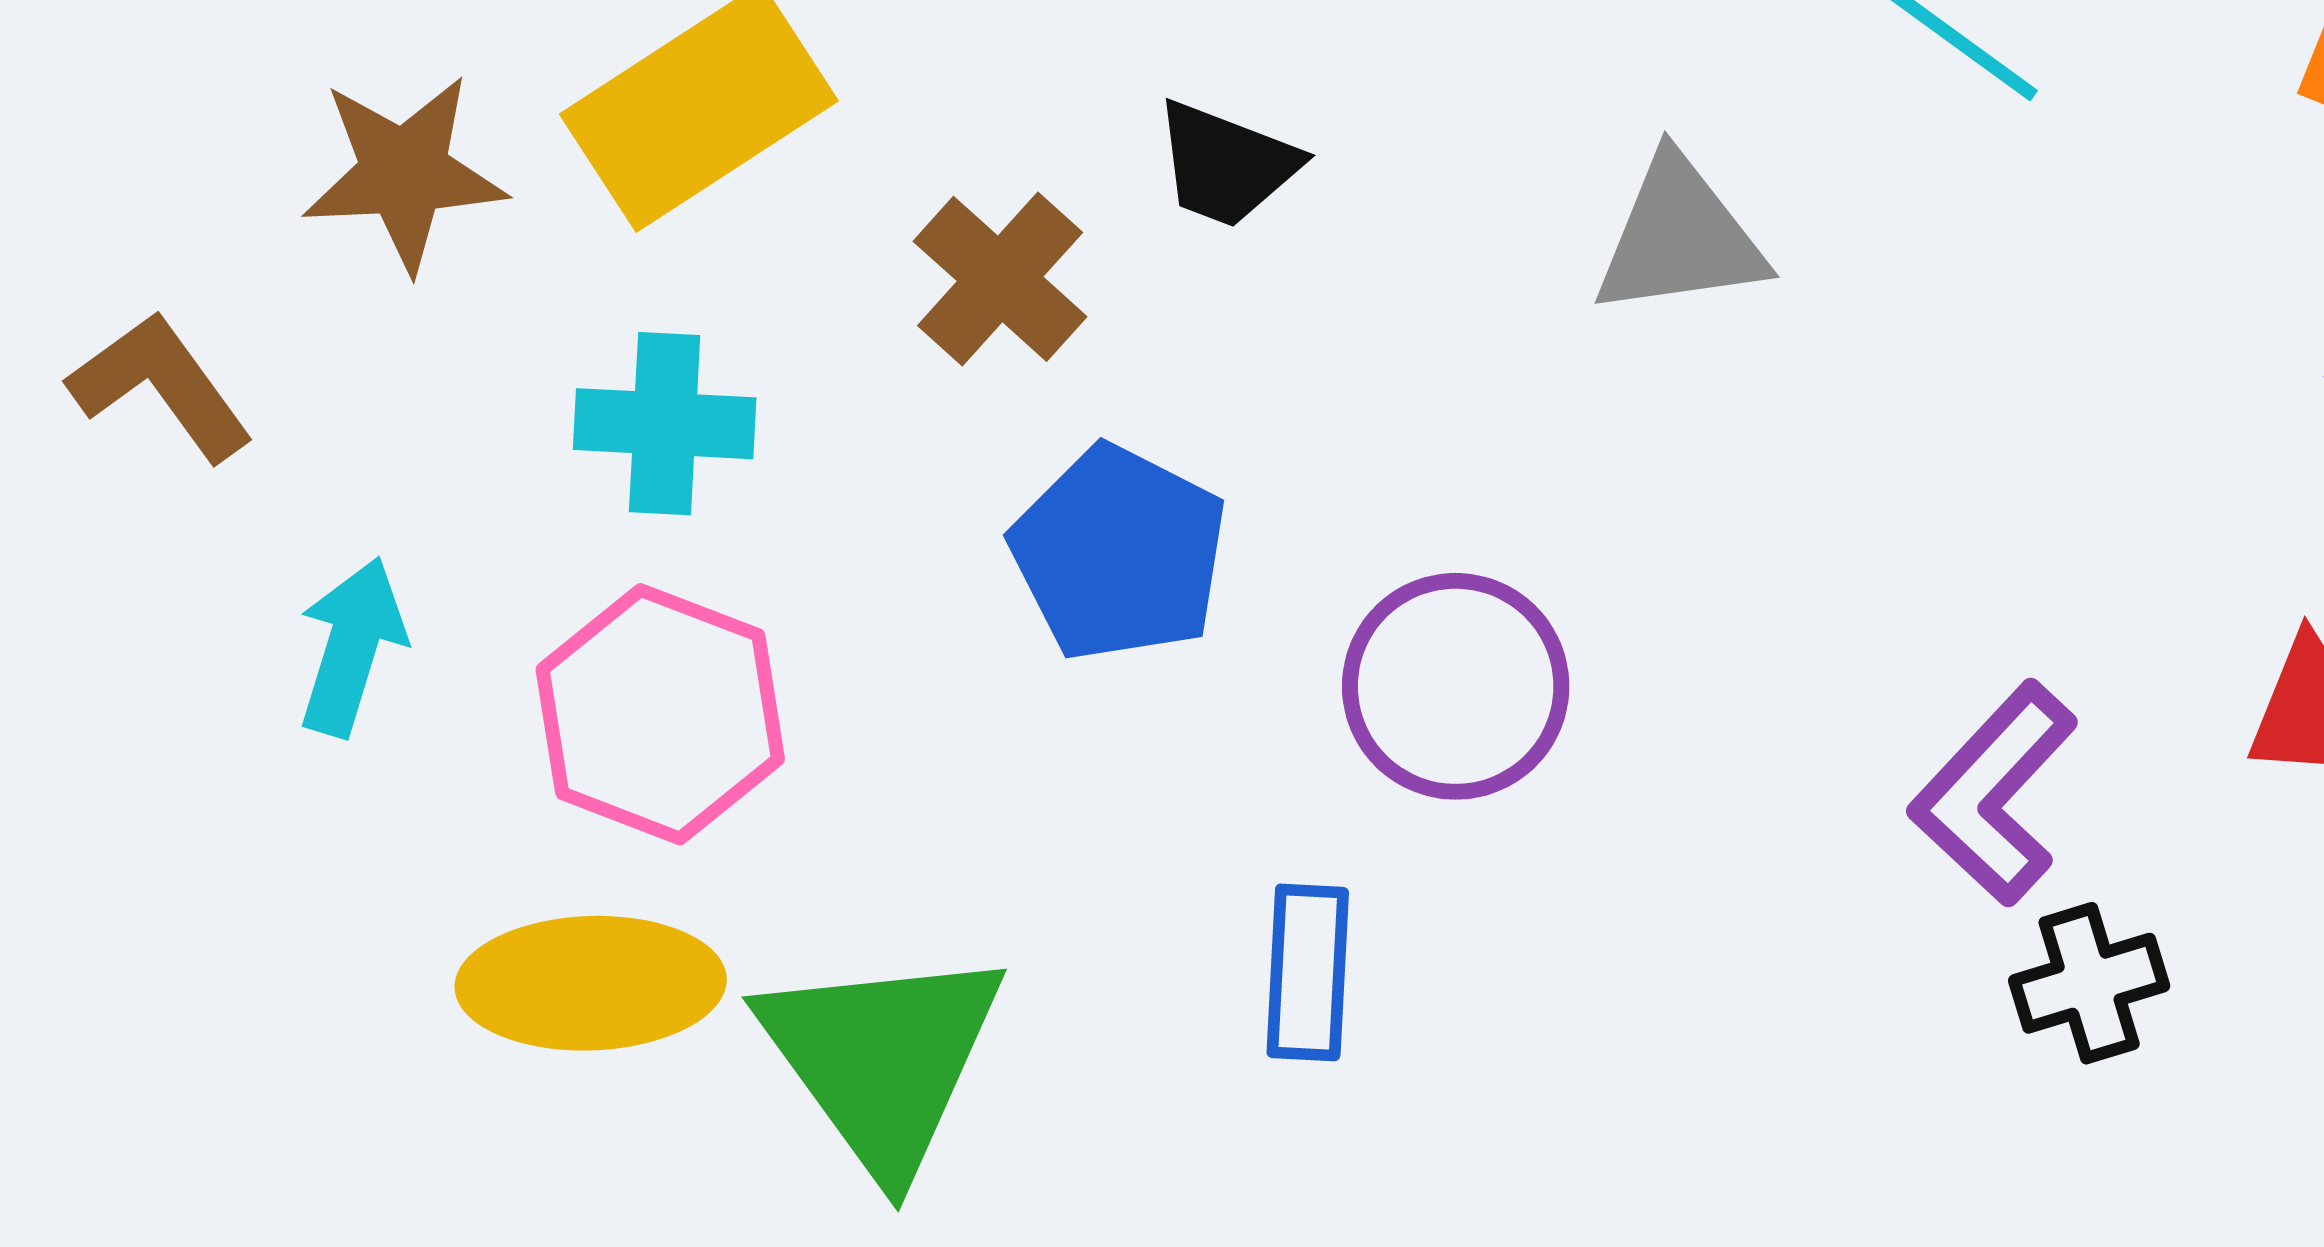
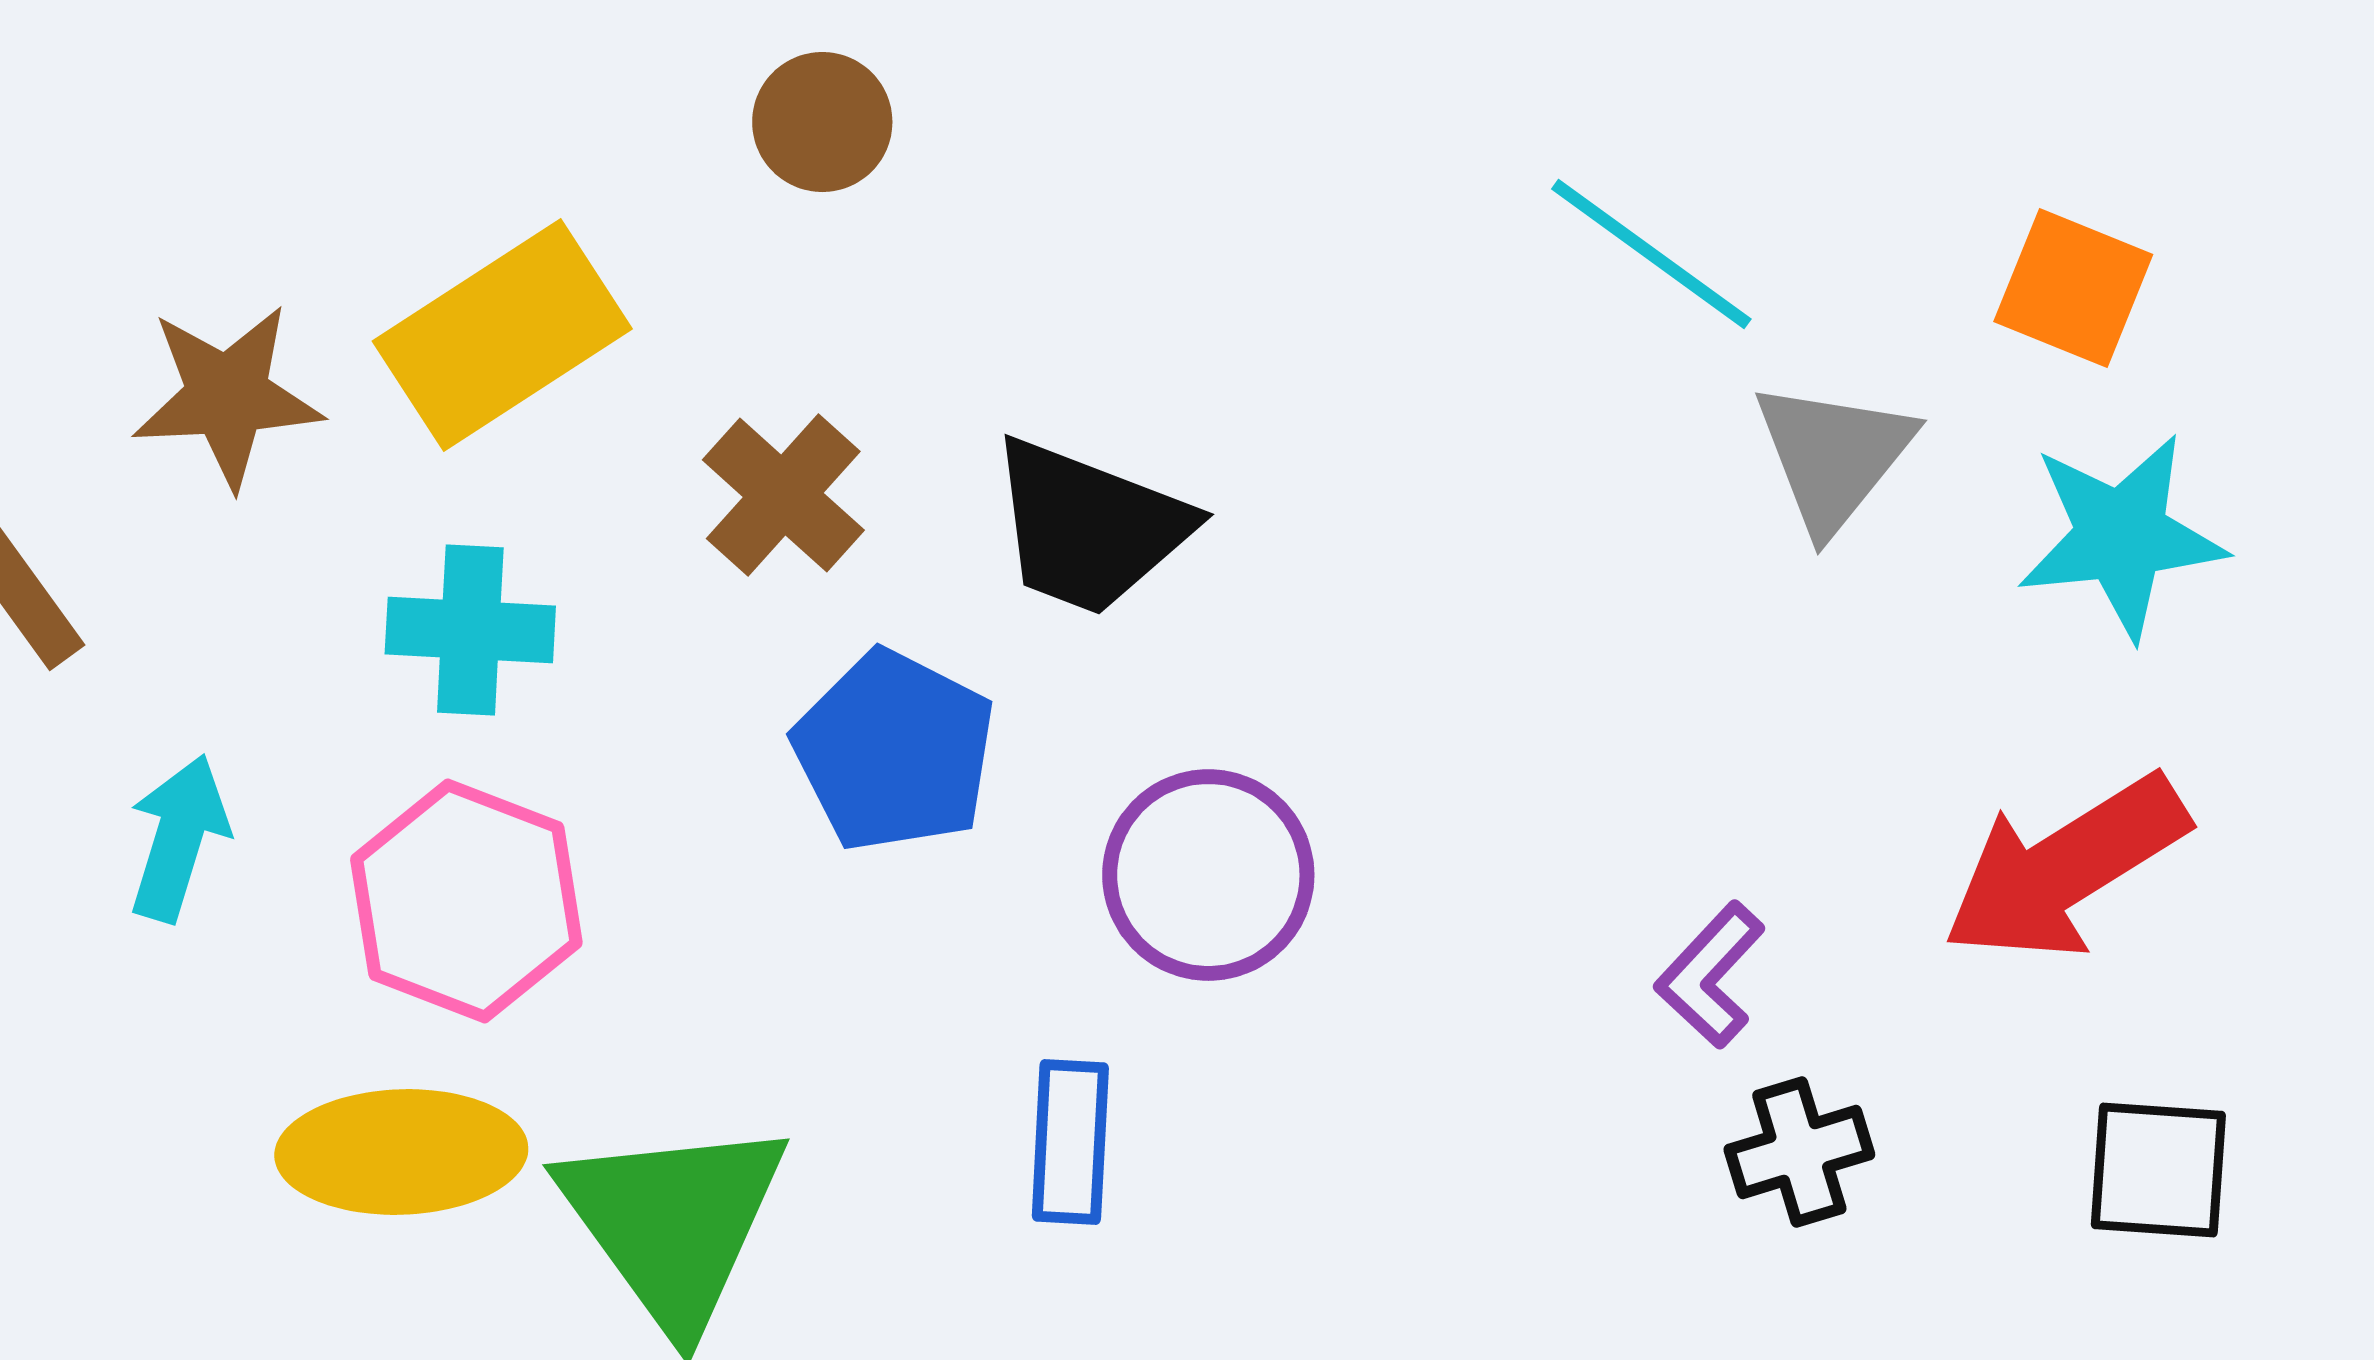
black trapezoid: (1226, 164) -> (1089, 527), moved, size x1.5
gray triangle: (1680, 237) -> (1833, 456), moved, turned -43
purple L-shape: (1994, 793) -> (1710, 975), size x0.7

